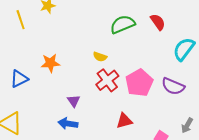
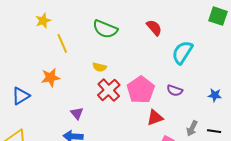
yellow line: (21, 20) -> (62, 43), moved
green semicircle: (123, 24) -> (105, 29), moved, turned -130
purple semicircle: (173, 86) -> (175, 90), size x0.7
red triangle: (124, 121) -> (155, 118), moved

